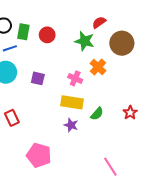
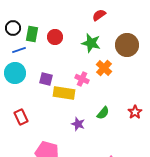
red semicircle: (99, 22) -> (99, 15), moved
yellow rectangle: (72, 102) -> (64, 93), moved

